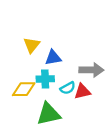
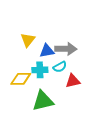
gray arrow: (91, 70) -> (66, 49), moved
cyan semicircle: (68, 88) -> (60, 67), moved

